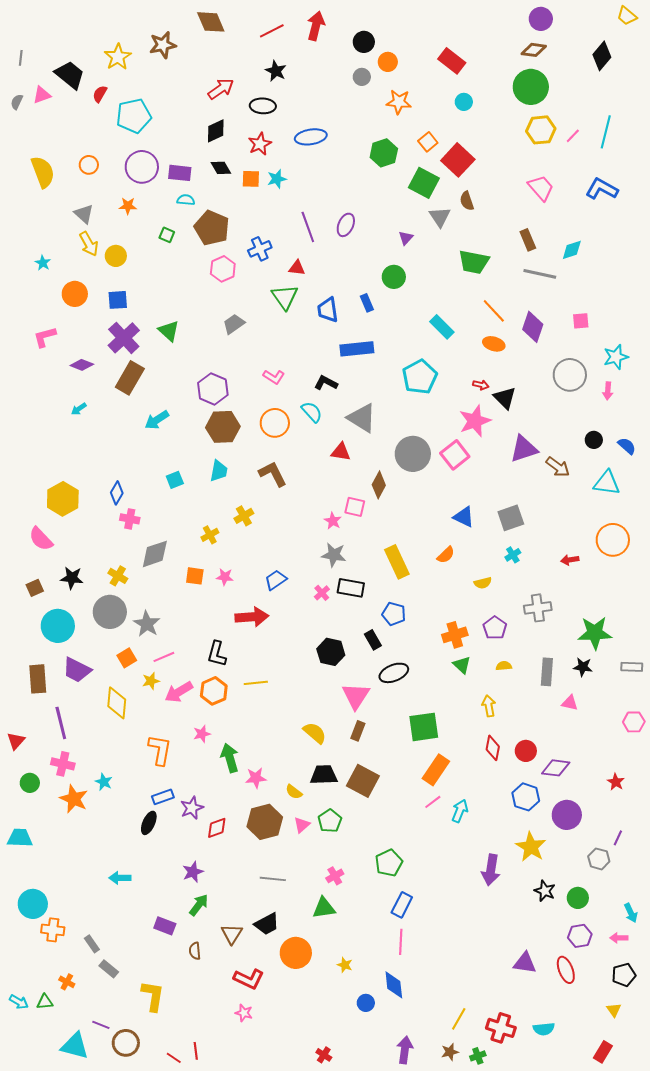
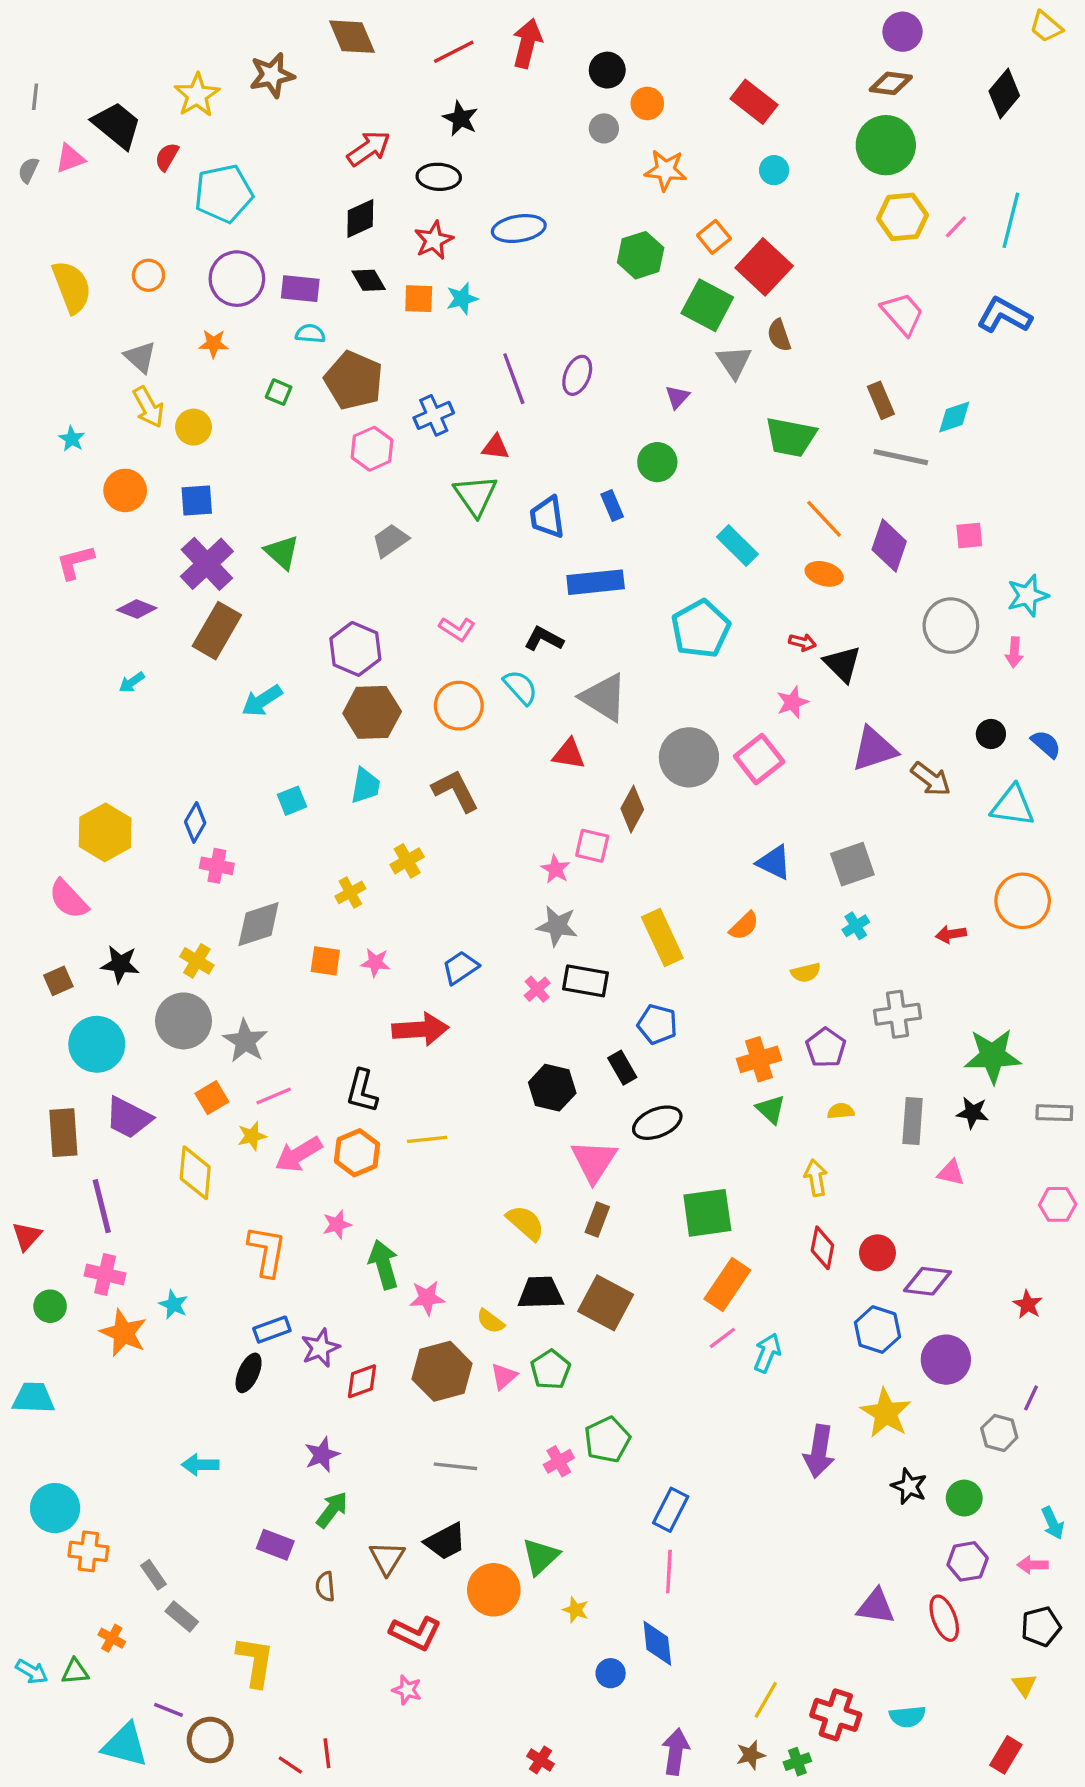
pink star: (475, 421) -> (792, 702), size x0.6
green pentagon: (389, 863) -> (607, 1440), moved
green triangle: (324, 908) -> (540, 1556), moved, turned -35

